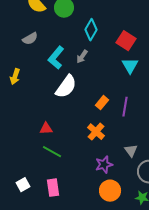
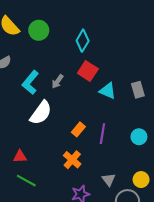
cyan diamond: (91, 30) -> (83, 41), moved
red square: (126, 41) -> (88, 71), moved
cyan triangle: (130, 66) -> (108, 91), turned -36

